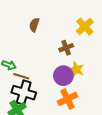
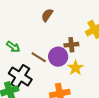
brown line: (21, 76) -> (39, 57), moved
purple circle: (63, 76) -> (58, 57), moved

